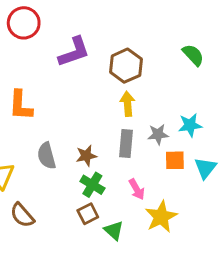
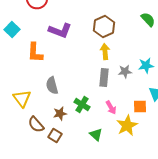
purple L-shape: (74, 52) -> (60, 30), moved, turned 40
brown star: (86, 156) -> (60, 114), moved
orange square: (175, 160) -> (140, 106), moved
brown square: (88, 214) -> (55, 136), moved, turned -32

